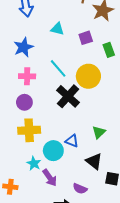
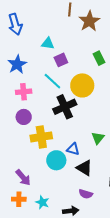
purple square: (86, 38) -> (61, 60), moved
black cross: (68, 96) -> (65, 107), turned 30
yellow cross: (29, 130) -> (41, 137), moved
black triangle: (94, 161) -> (84, 168), moved
cyan star: (34, 163) -> (42, 202), moved
purple arrow: (50, 178) -> (23, 177), moved

